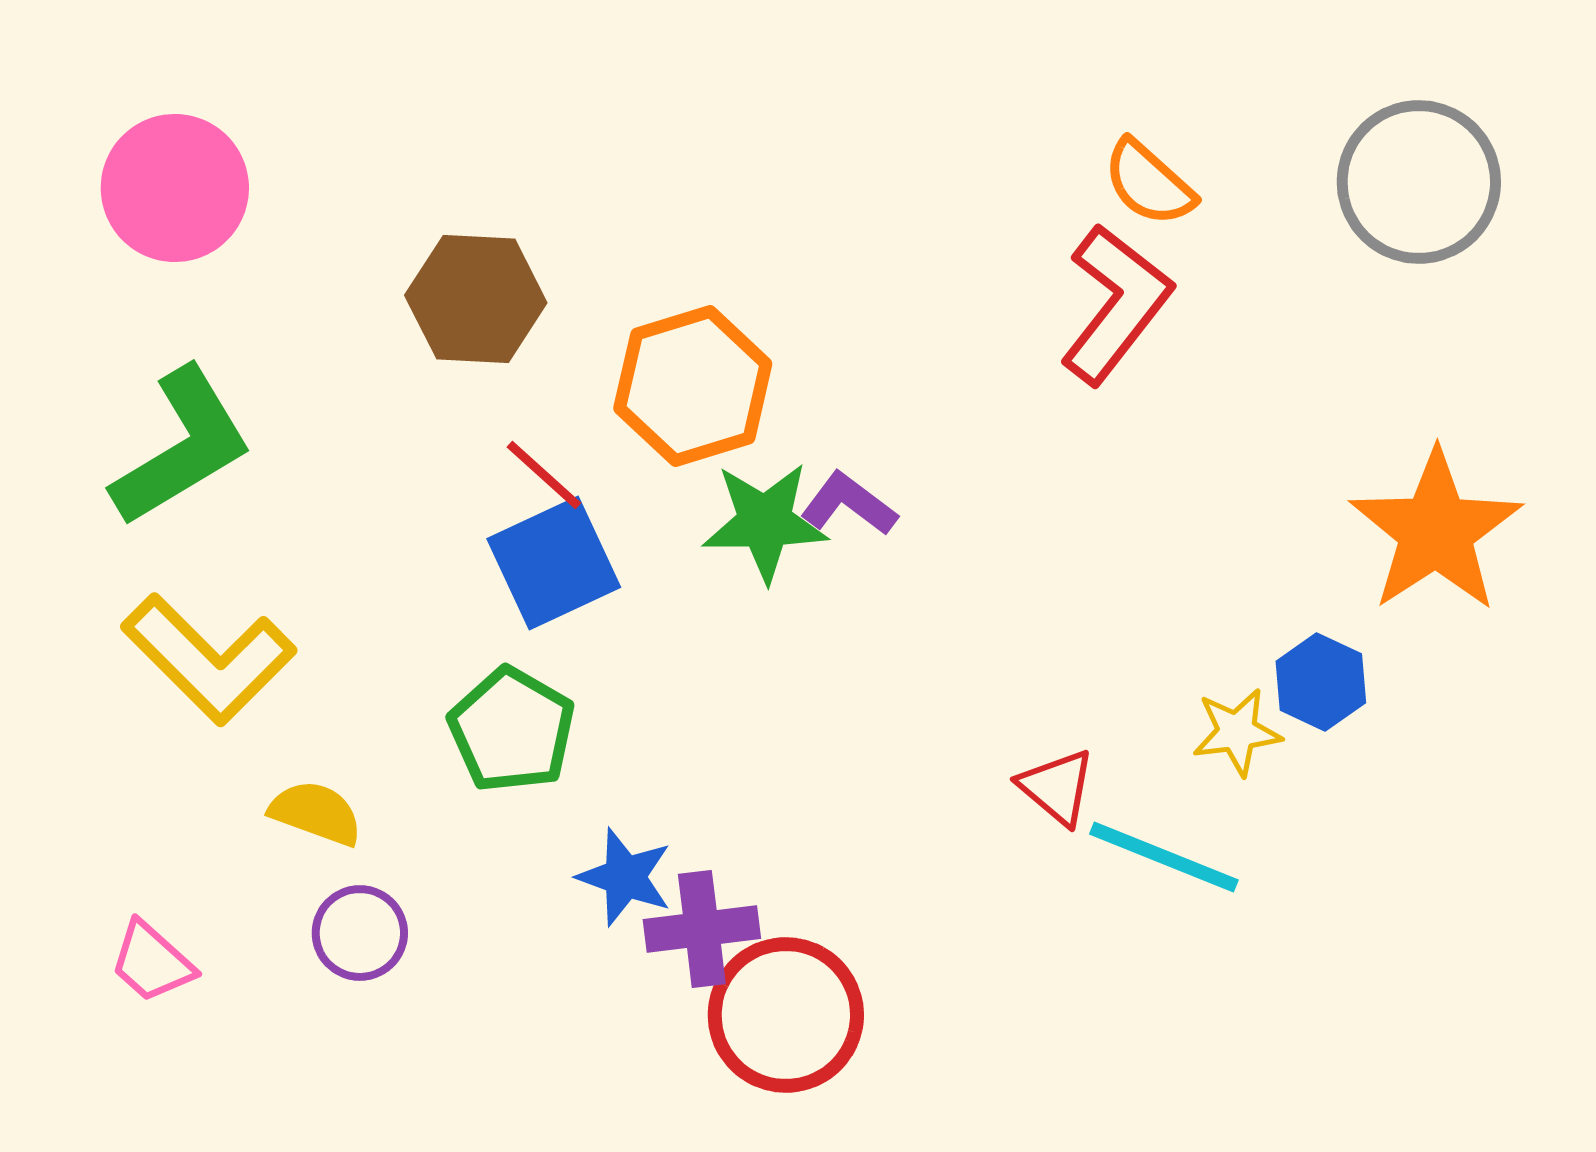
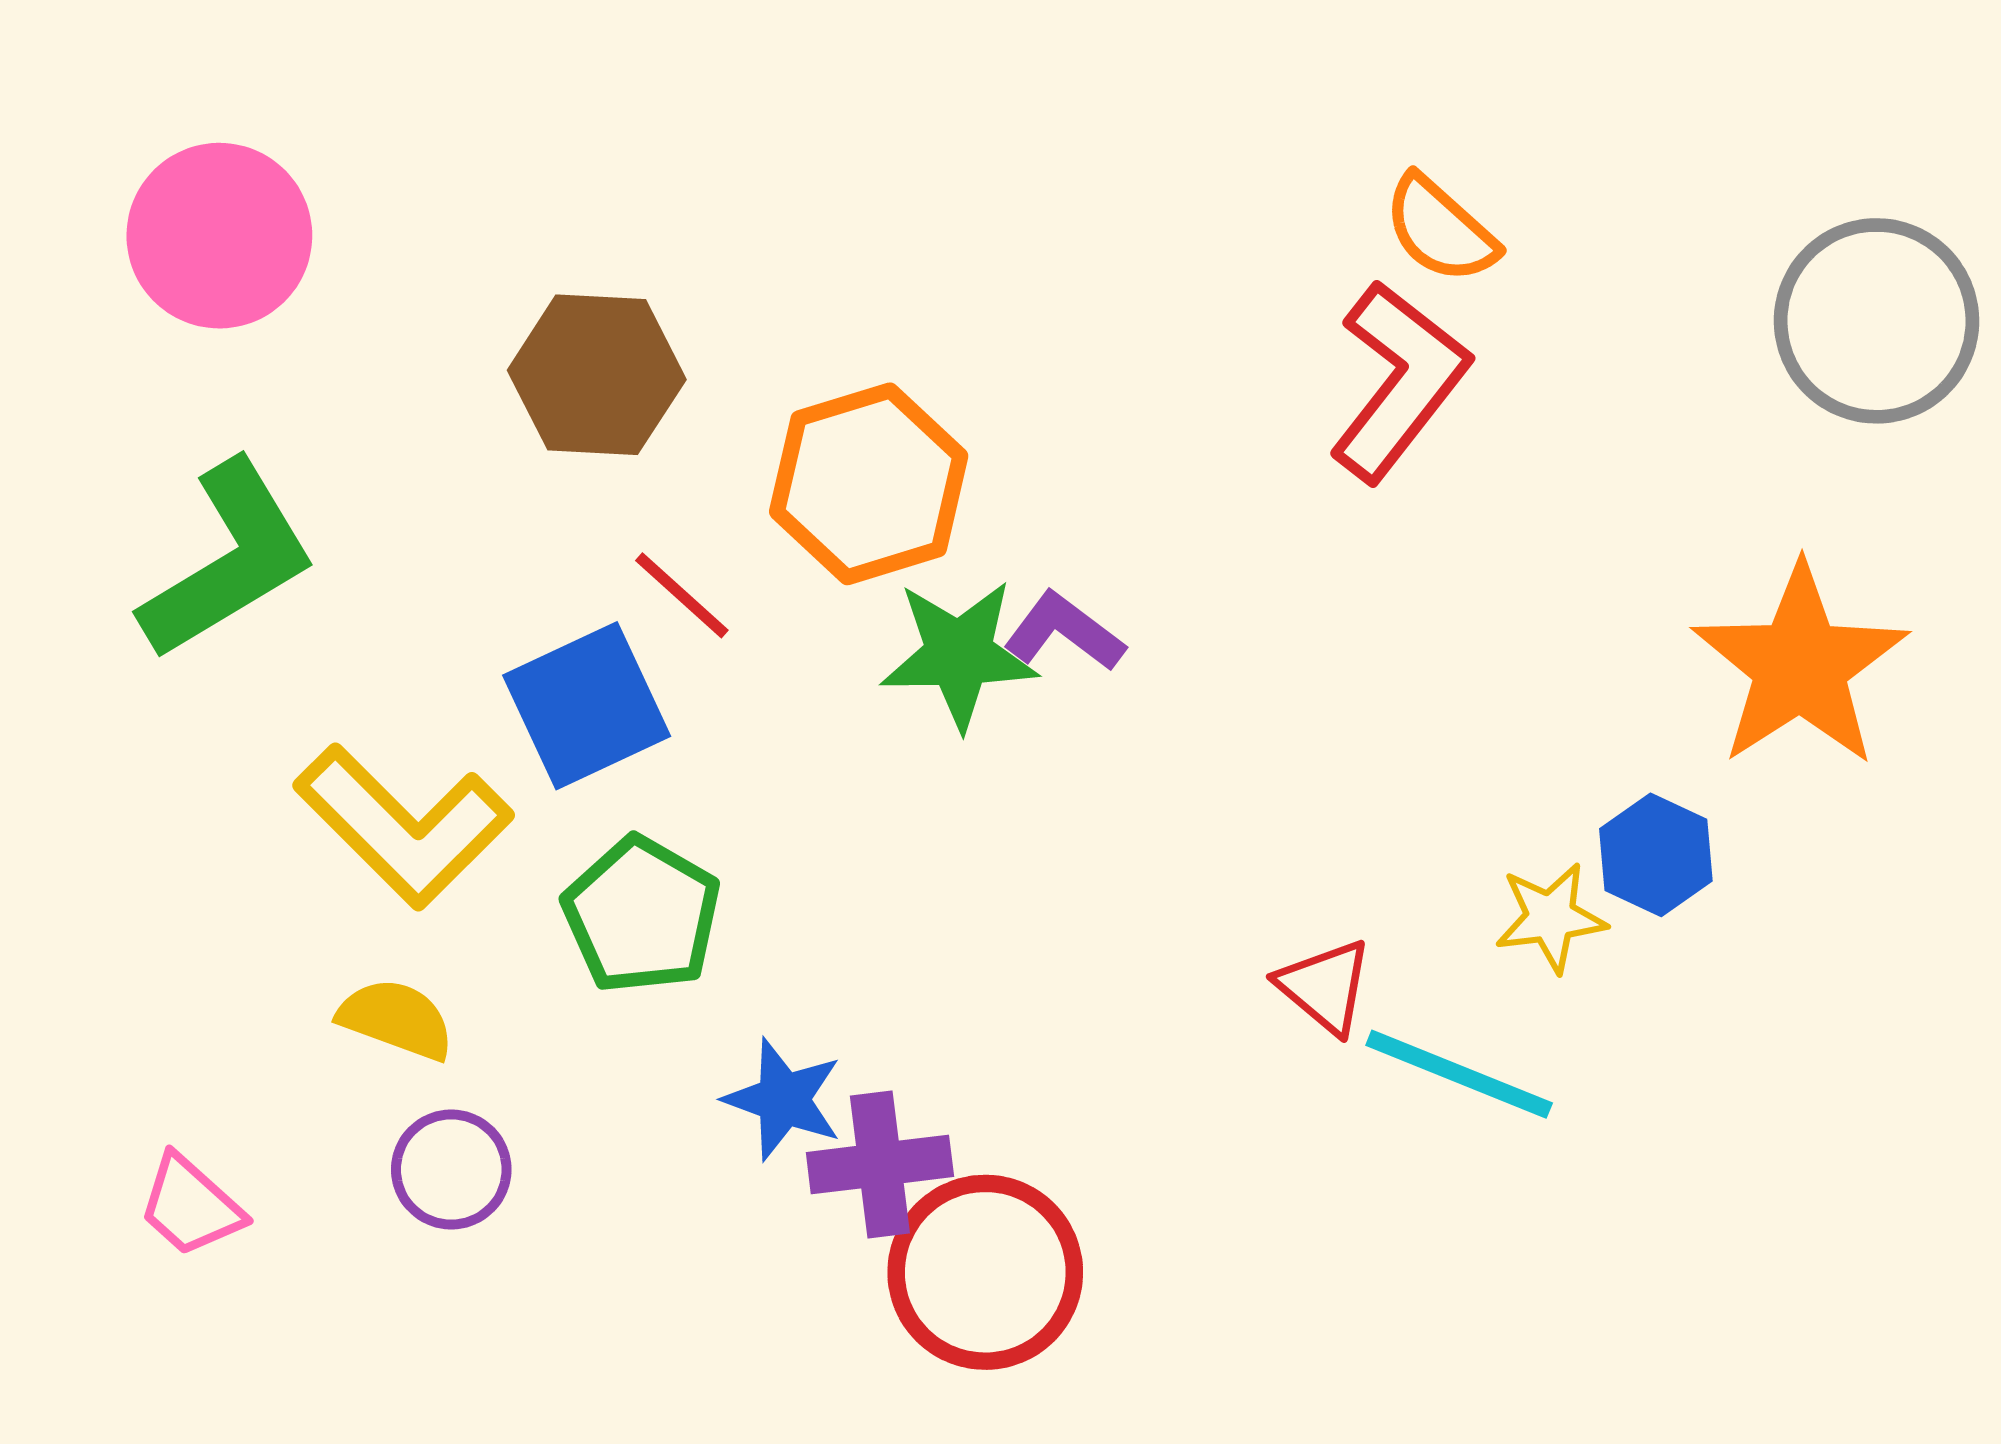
gray circle: (1419, 182) -> (1876, 321), moved
blue square: (554, 563) -> (587, 706), moved
yellow L-shape: (209, 659) -> (404, 826), moved

